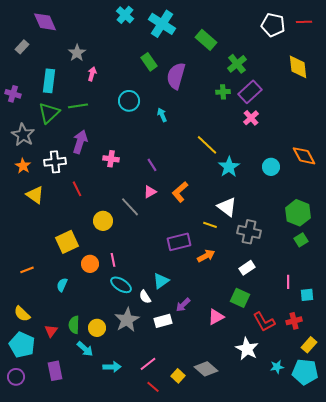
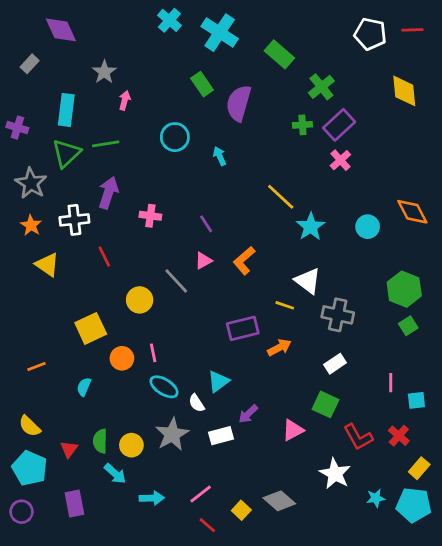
red cross: (294, 321) -> (399, 436), turned -35

